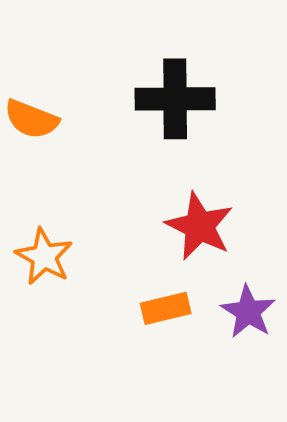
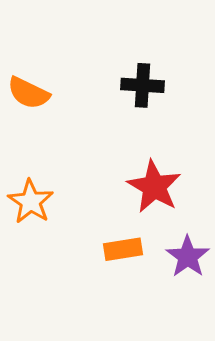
black cross: (175, 99) -> (142, 85), size x0.7

